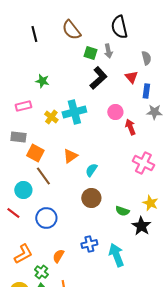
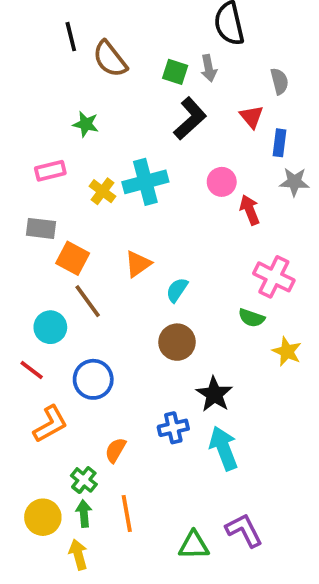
brown semicircle: (71, 30) -> (110, 59), moved
green semicircle: (122, 211) -> (252, 318), moved
black star: (141, 226) -> (214, 394), moved
orange L-shape: (23, 254) -> (50, 424), moved

